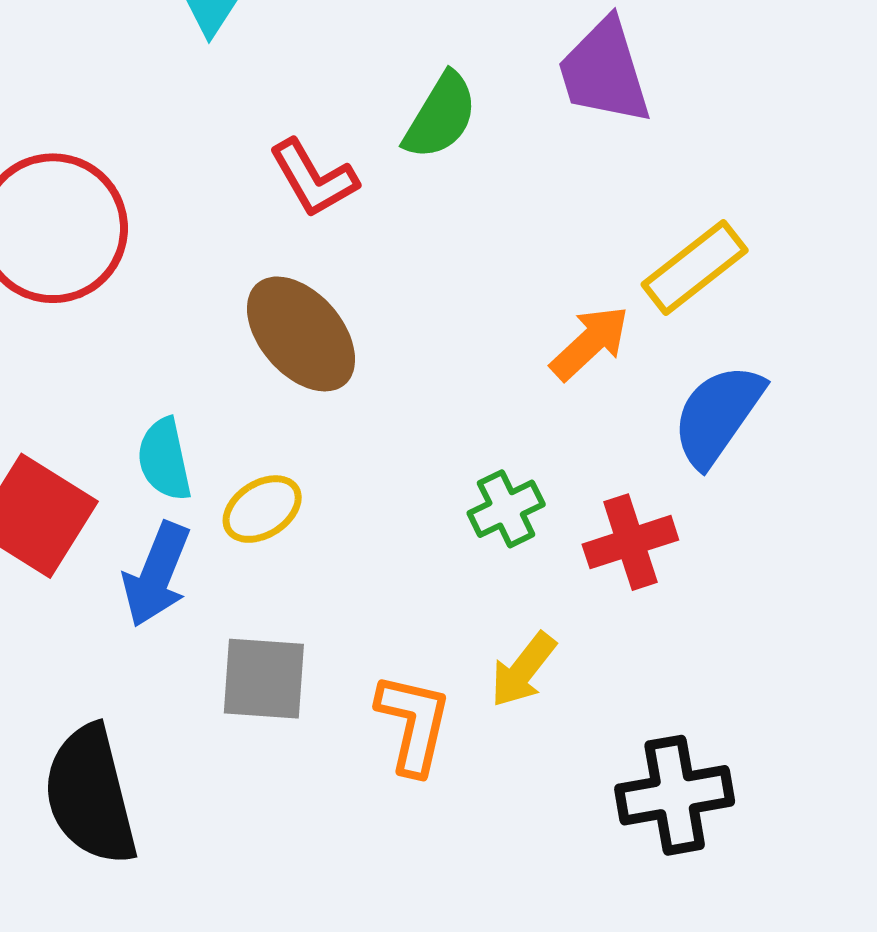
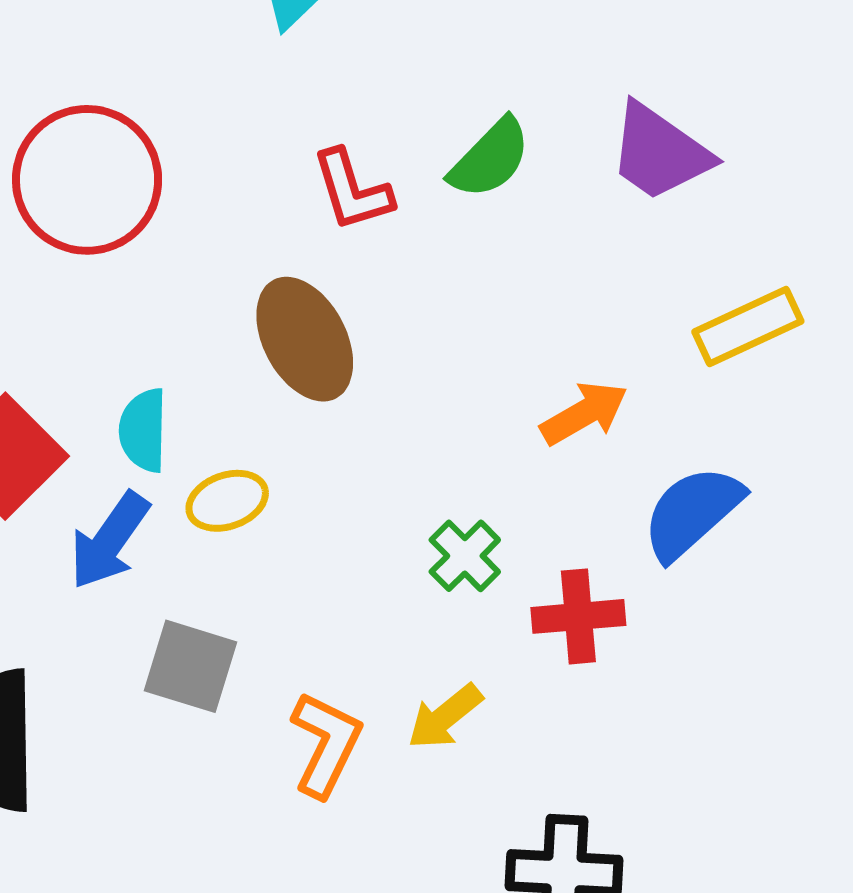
purple trapezoid: (604, 72) -> (660, 152), turned -51
yellow rectangle: (695, 267) -> (748, 326), moved
green cross: (506, 509) -> (465, 556), turned -32

